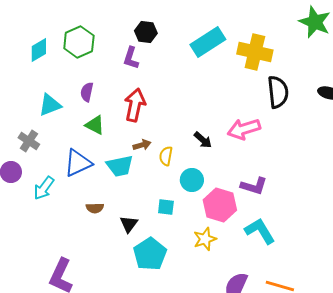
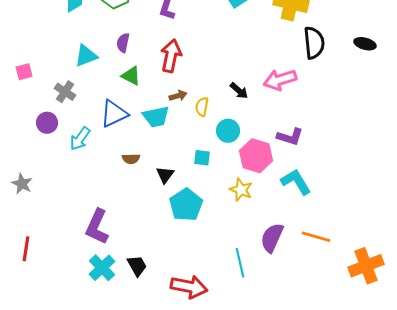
yellow star: (205, 239) -> (241, 190), turned -30

